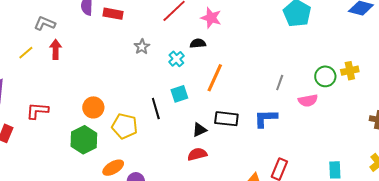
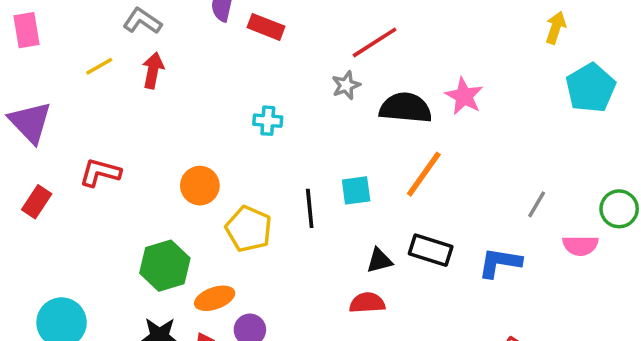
pink star: (211, 18) -> (464, 96), moved
black semicircle: (198, 43) -> (406, 108), size x1.8
gray star: (142, 47) -> (346, 85), moved
cyan cross: (176, 59) -> (268, 121), moved, turned 35
green hexagon: (84, 140) -> (165, 266), moved

